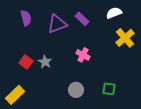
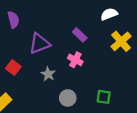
purple rectangle: (82, 19) -> (80, 35), moved
purple triangle: (57, 24) -> (39, 44), moved
gray star: (45, 62) -> (48, 74), moved

